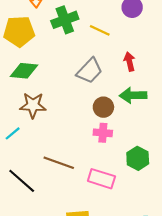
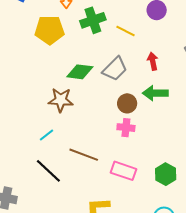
green diamond: (24, 71) -> (80, 72), moved
cyan line: (13, 133) -> (46, 135), moved
green hexagon: (138, 158) -> (166, 174), moved

